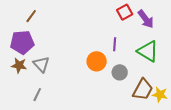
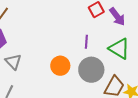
orange circle: (97, 61) -> (60, 66), moved
gray circle: (120, 72) -> (91, 70), size x1.6

